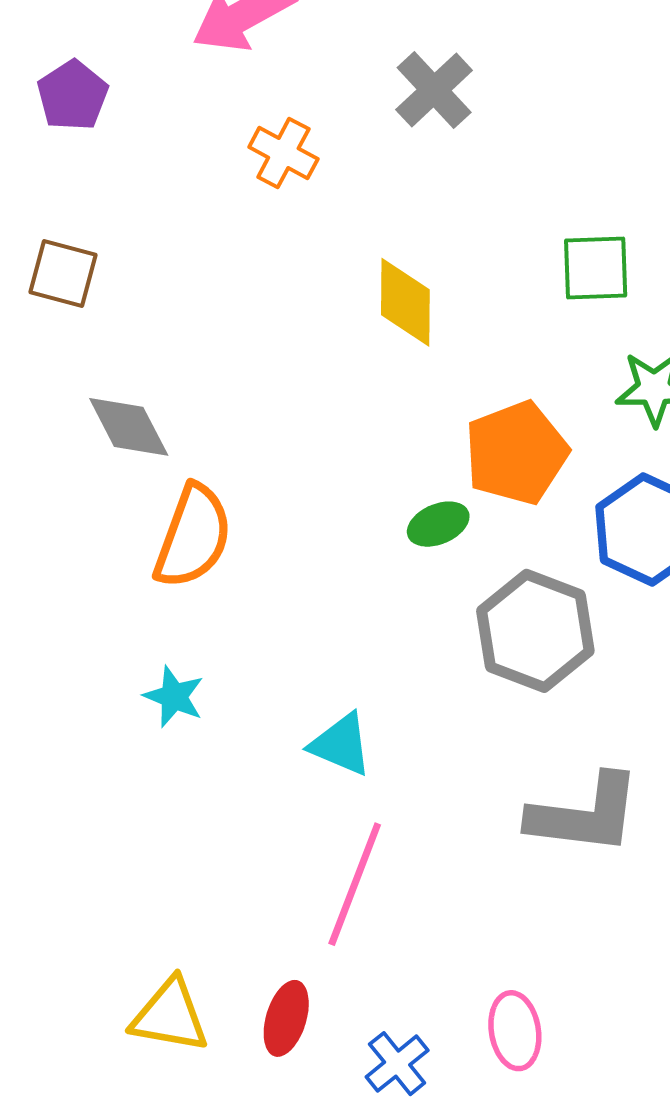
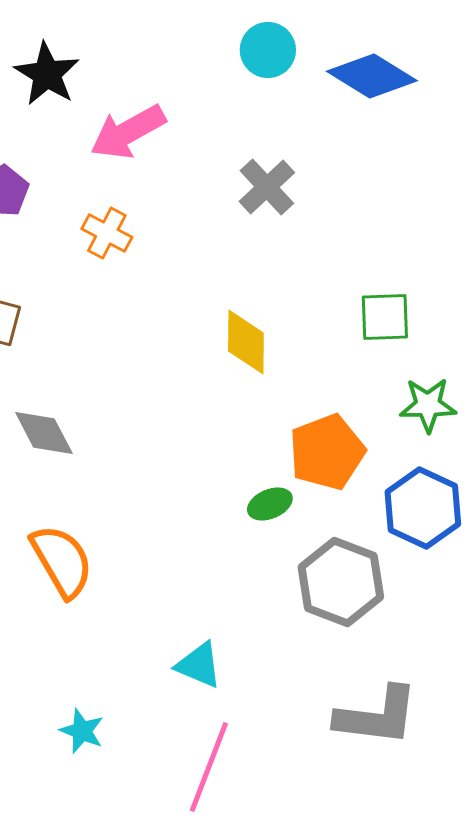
orange cross: (283, 153) -> (107, 233), moved
orange semicircle: (193, 536) -> (62, 561), moved, turned -50
cyan star: (174, 697) -> (82, 731), moved

